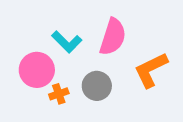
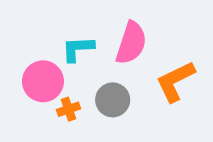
cyan L-shape: (67, 42) -> (78, 49), turned 132

